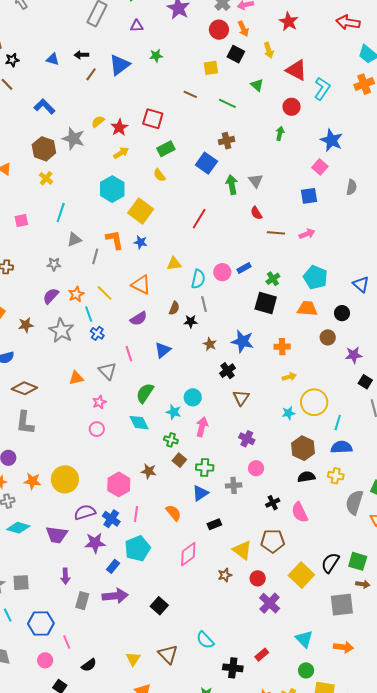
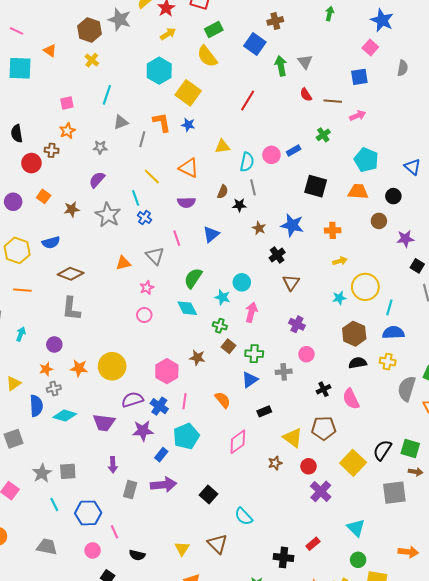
yellow semicircle: (159, 175) -> (207, 56), size x1.6
brown line: (276, 233) -> (333, 101), moved
green cross: (273, 279) -> (323, 135), moved
orange star: (76, 294) -> (67, 131), moved
purple semicircle: (139, 319) -> (186, 202), turned 30
cyan semicircle: (205, 640) -> (244, 516), moved
orange arrow: (343, 647) -> (408, 552), moved
black semicircle: (89, 665) -> (137, 555), turned 49

